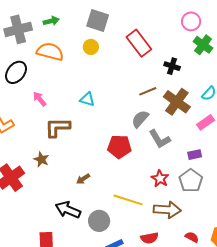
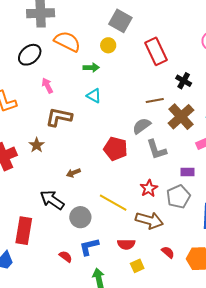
green arrow: (51, 21) -> (91, 68), moved

